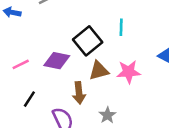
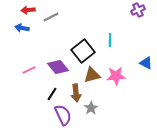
purple diamond: (57, 61) -> (58, 67), turned 40
black line: (29, 99) -> (52, 94), moved
gray star: (107, 115) -> (91, 108), moved

